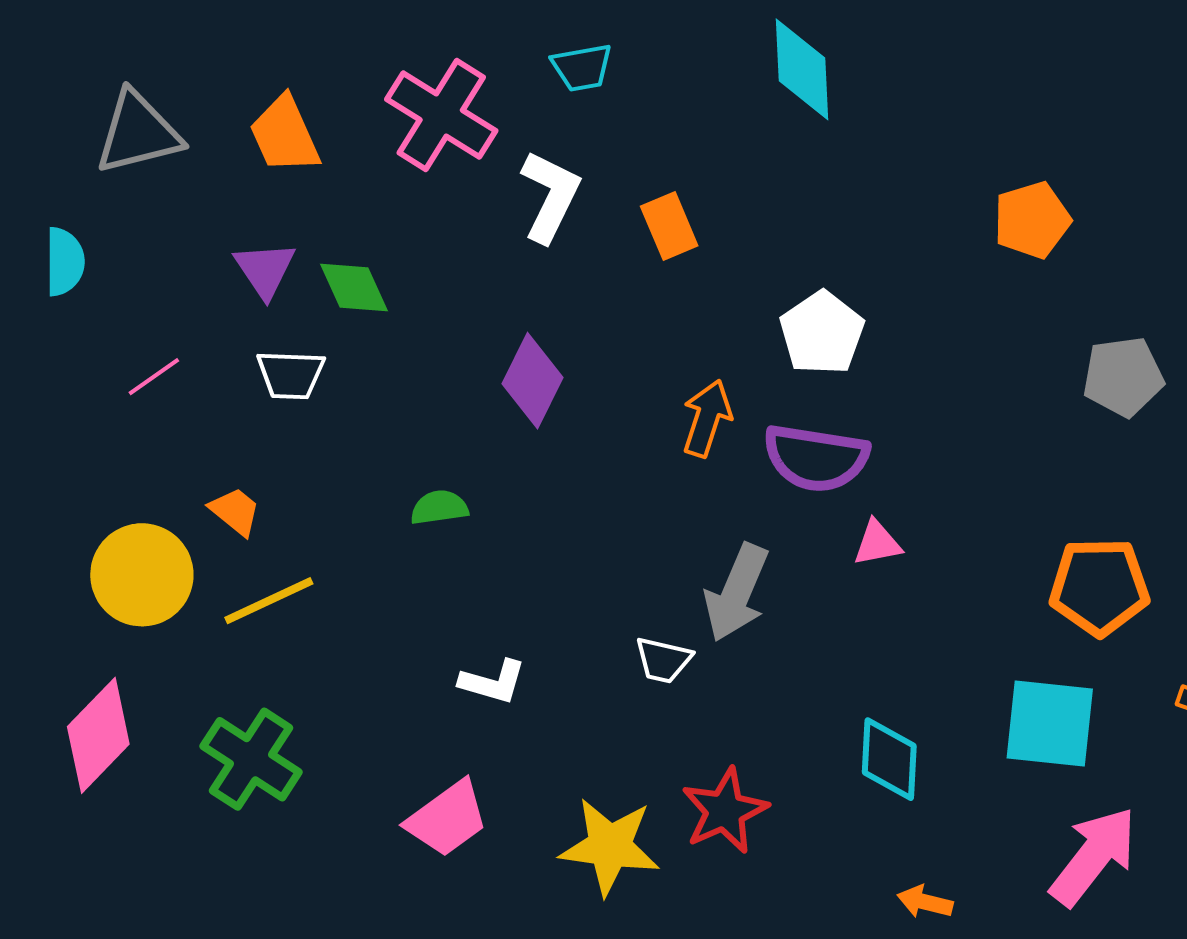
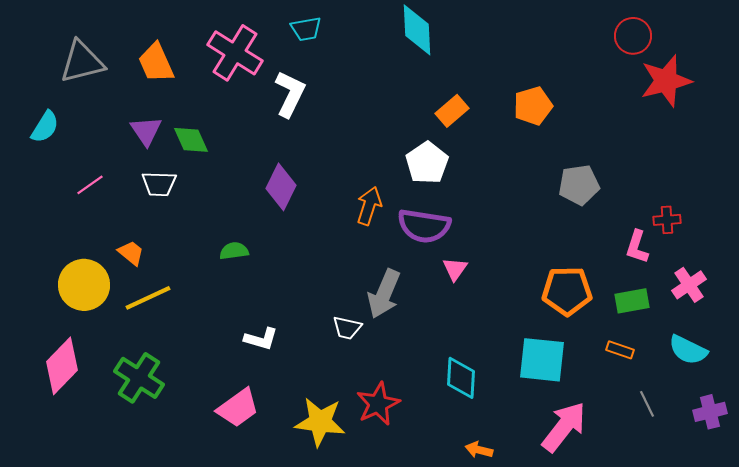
orange rectangle: (669, 226) -> (452, 111), moved, turned 72
cyan semicircle: (65, 262) -> (45, 127), turned 32
pink triangle: (877, 543) -> (455, 269), turned -44

